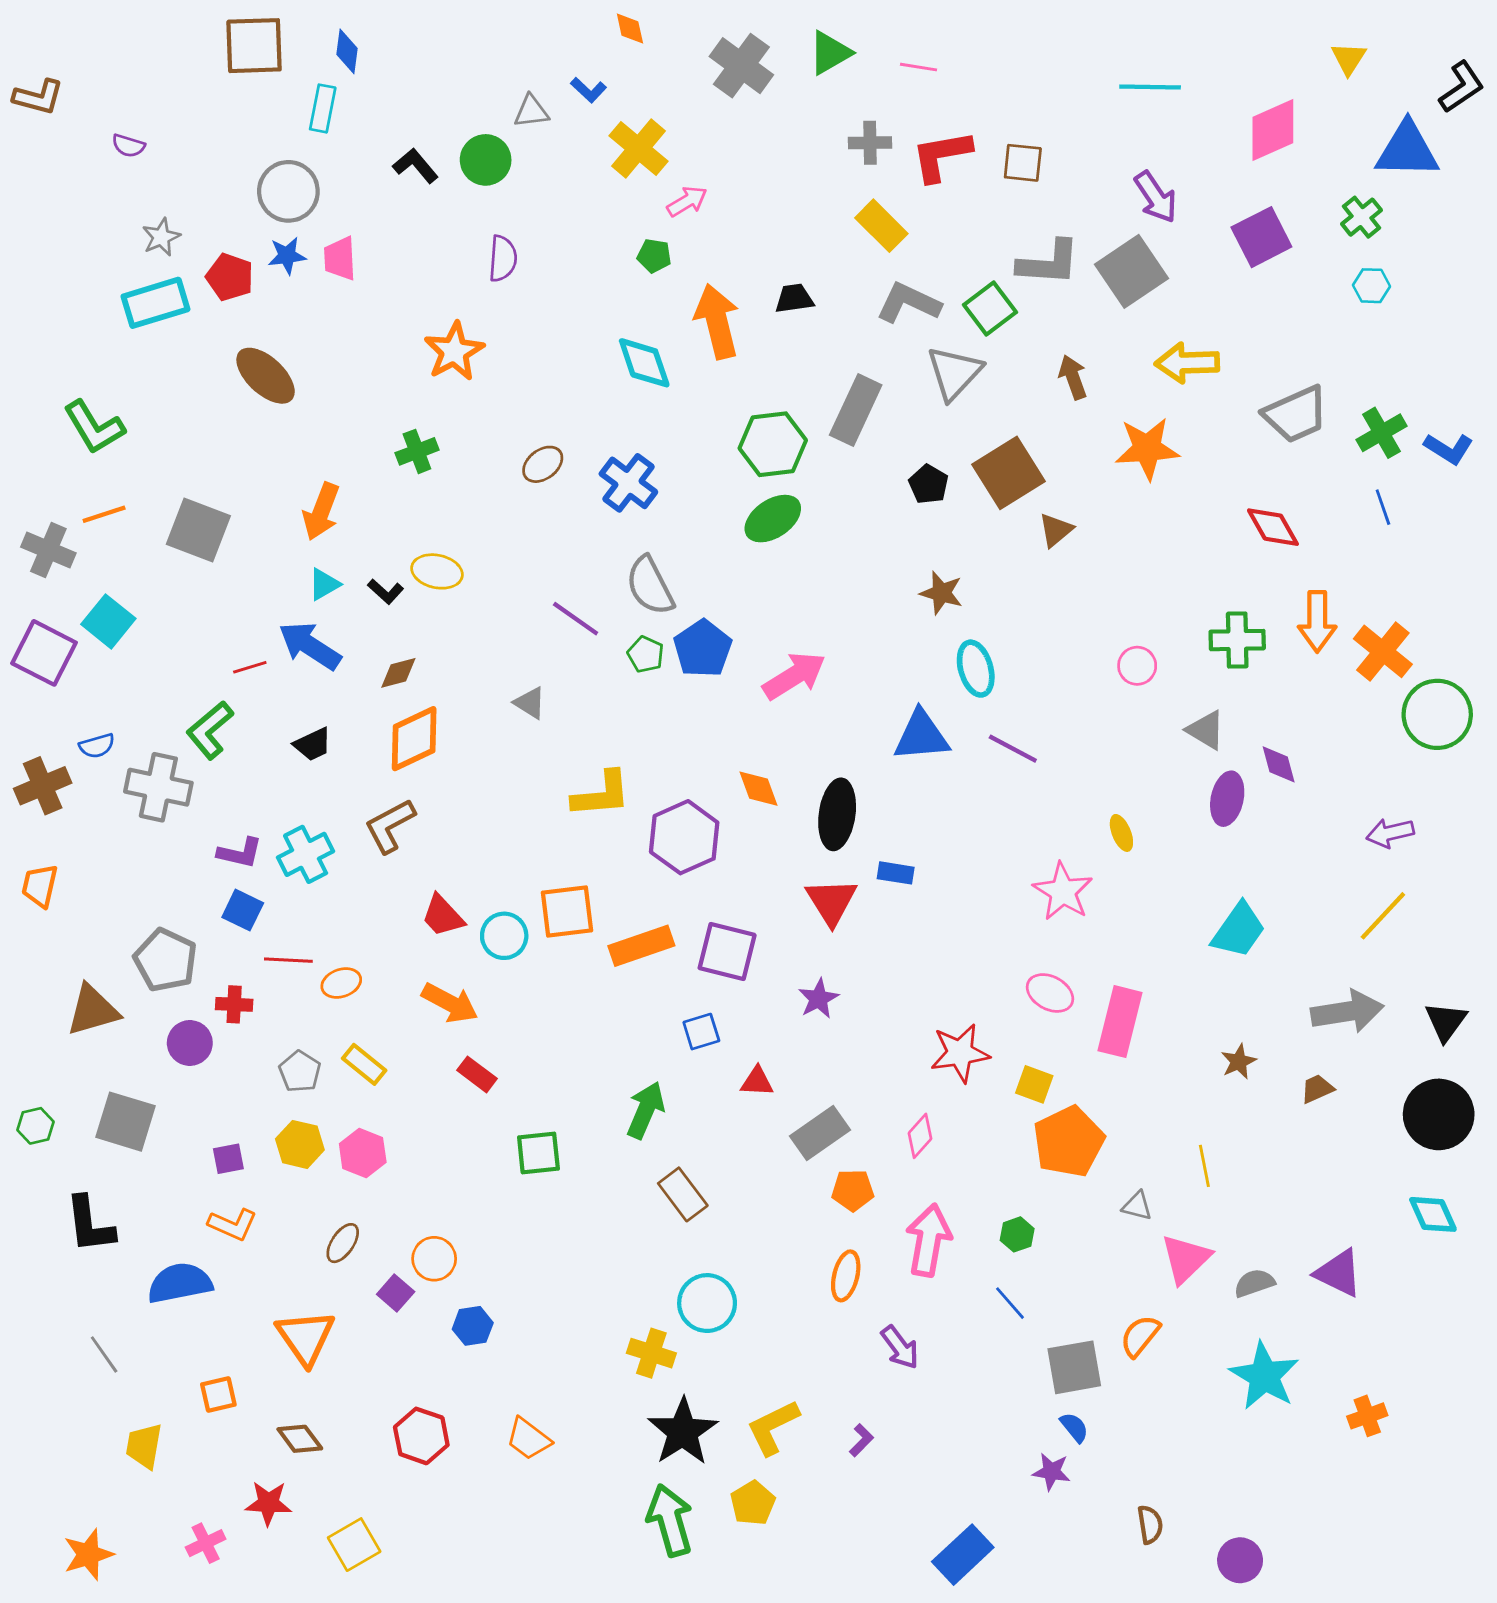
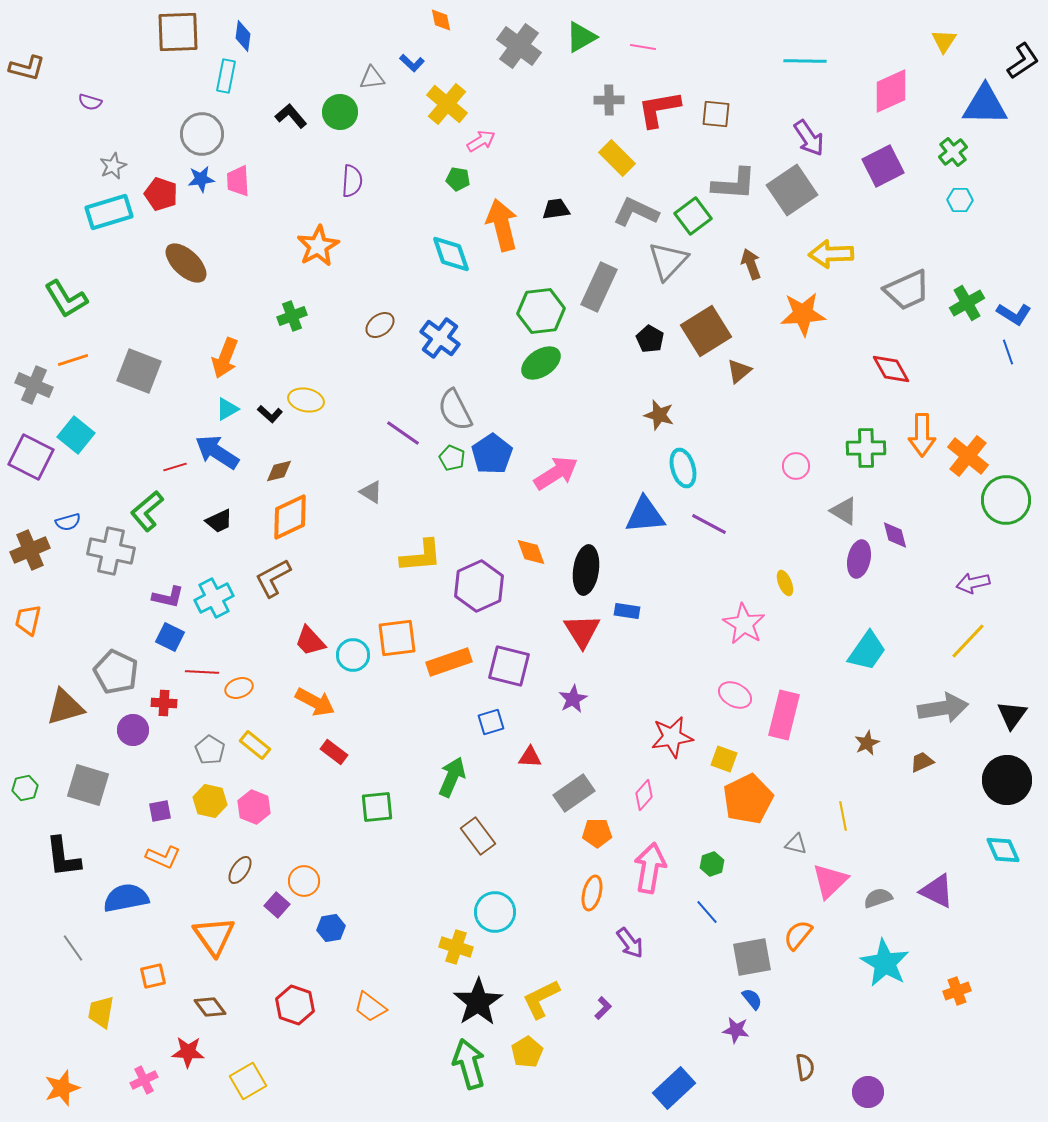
blue line: (1383, 507) -> (1008, 352), moved

